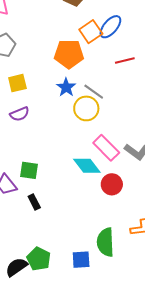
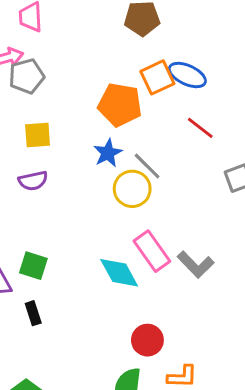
blue ellipse: (110, 27) -> (187, 75), turned 65
red line: (125, 60) -> (200, 128), turned 42
red circle: (112, 184) -> (147, 340), moved

